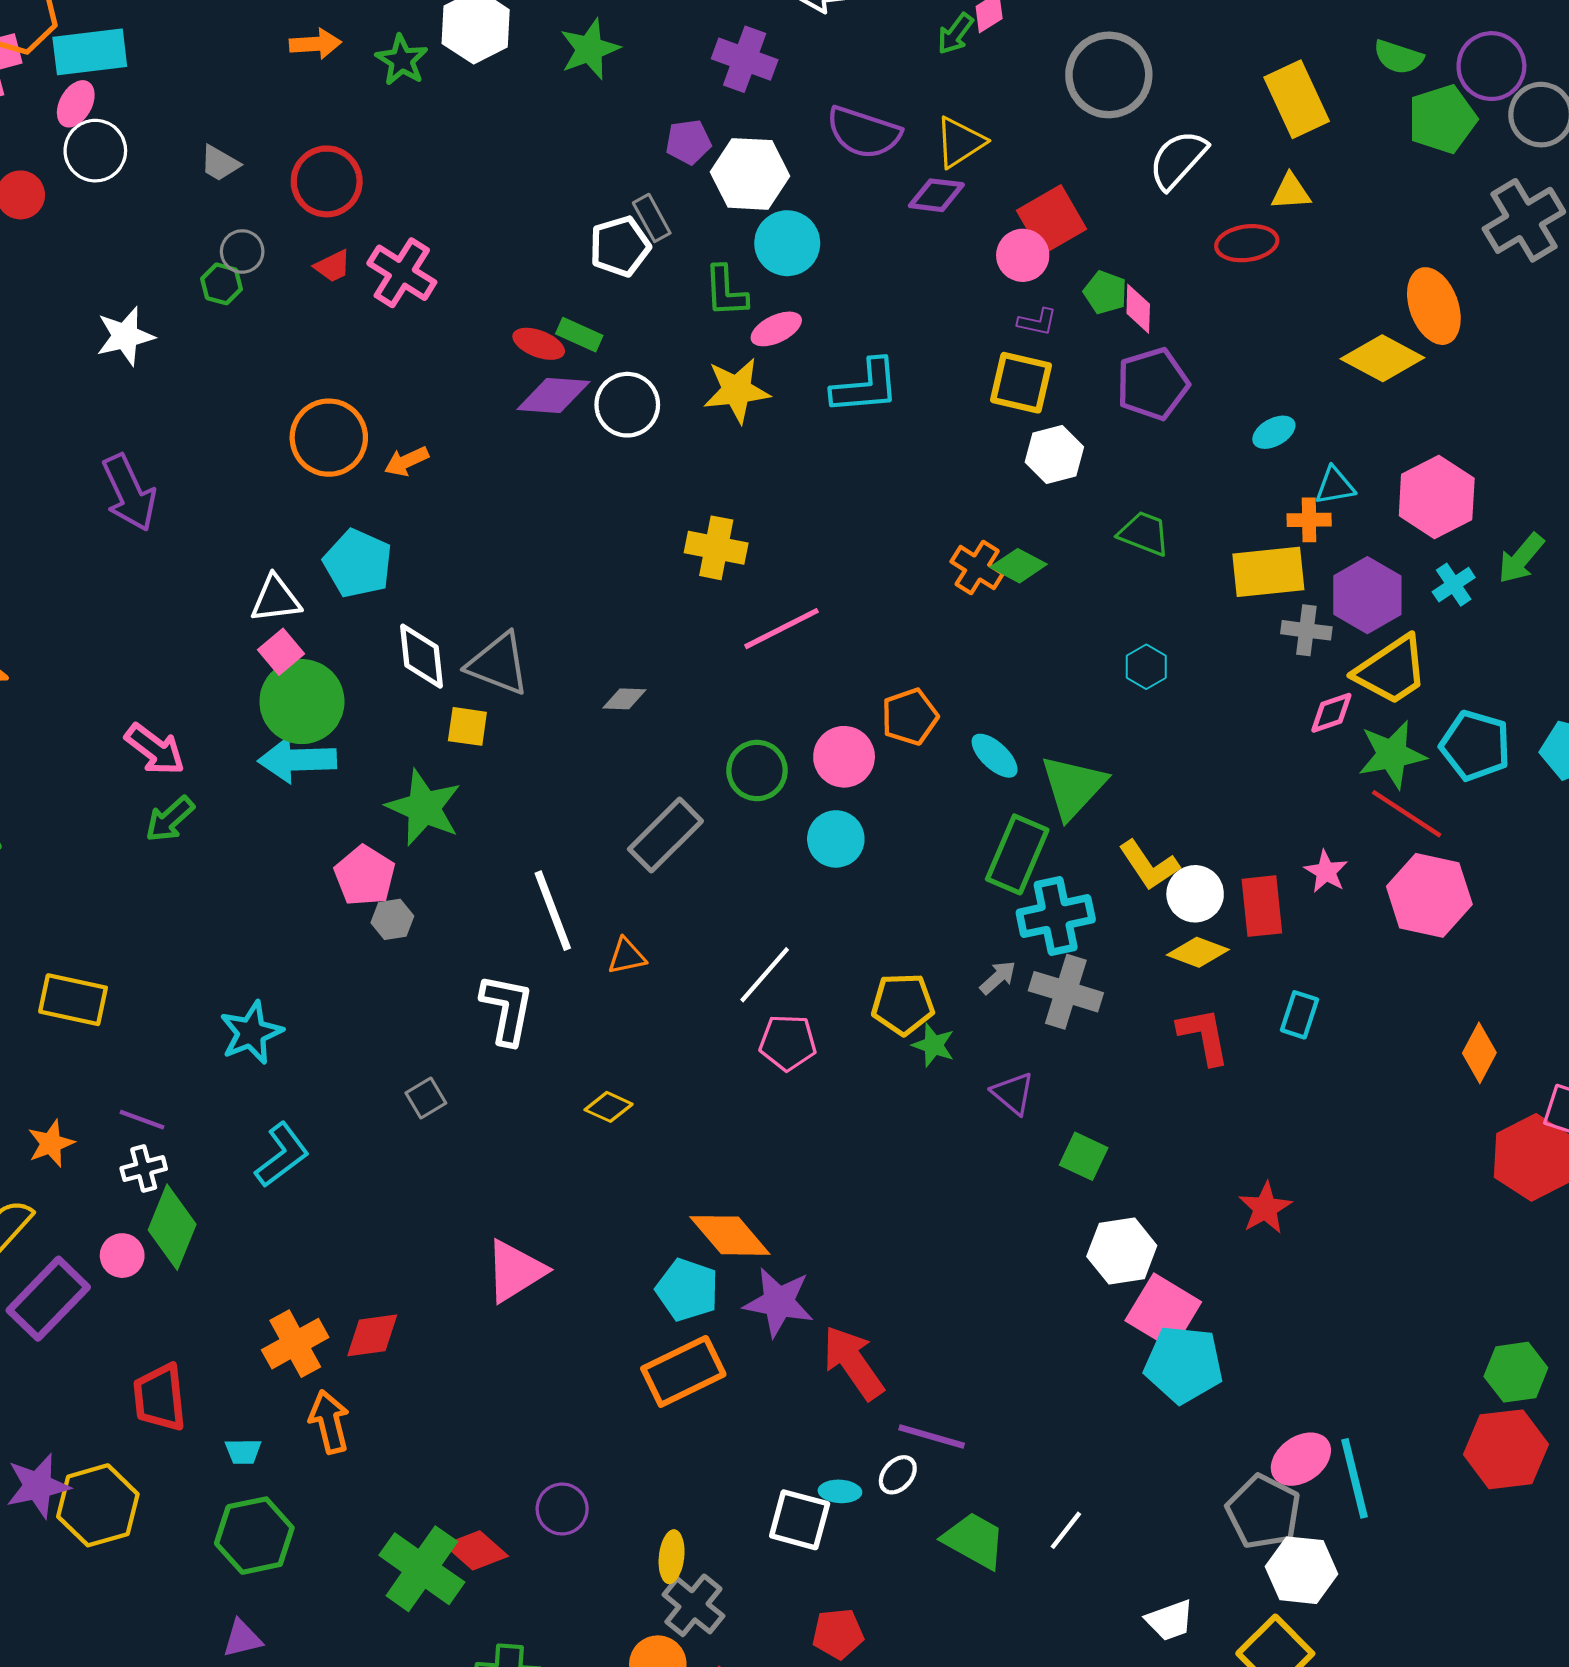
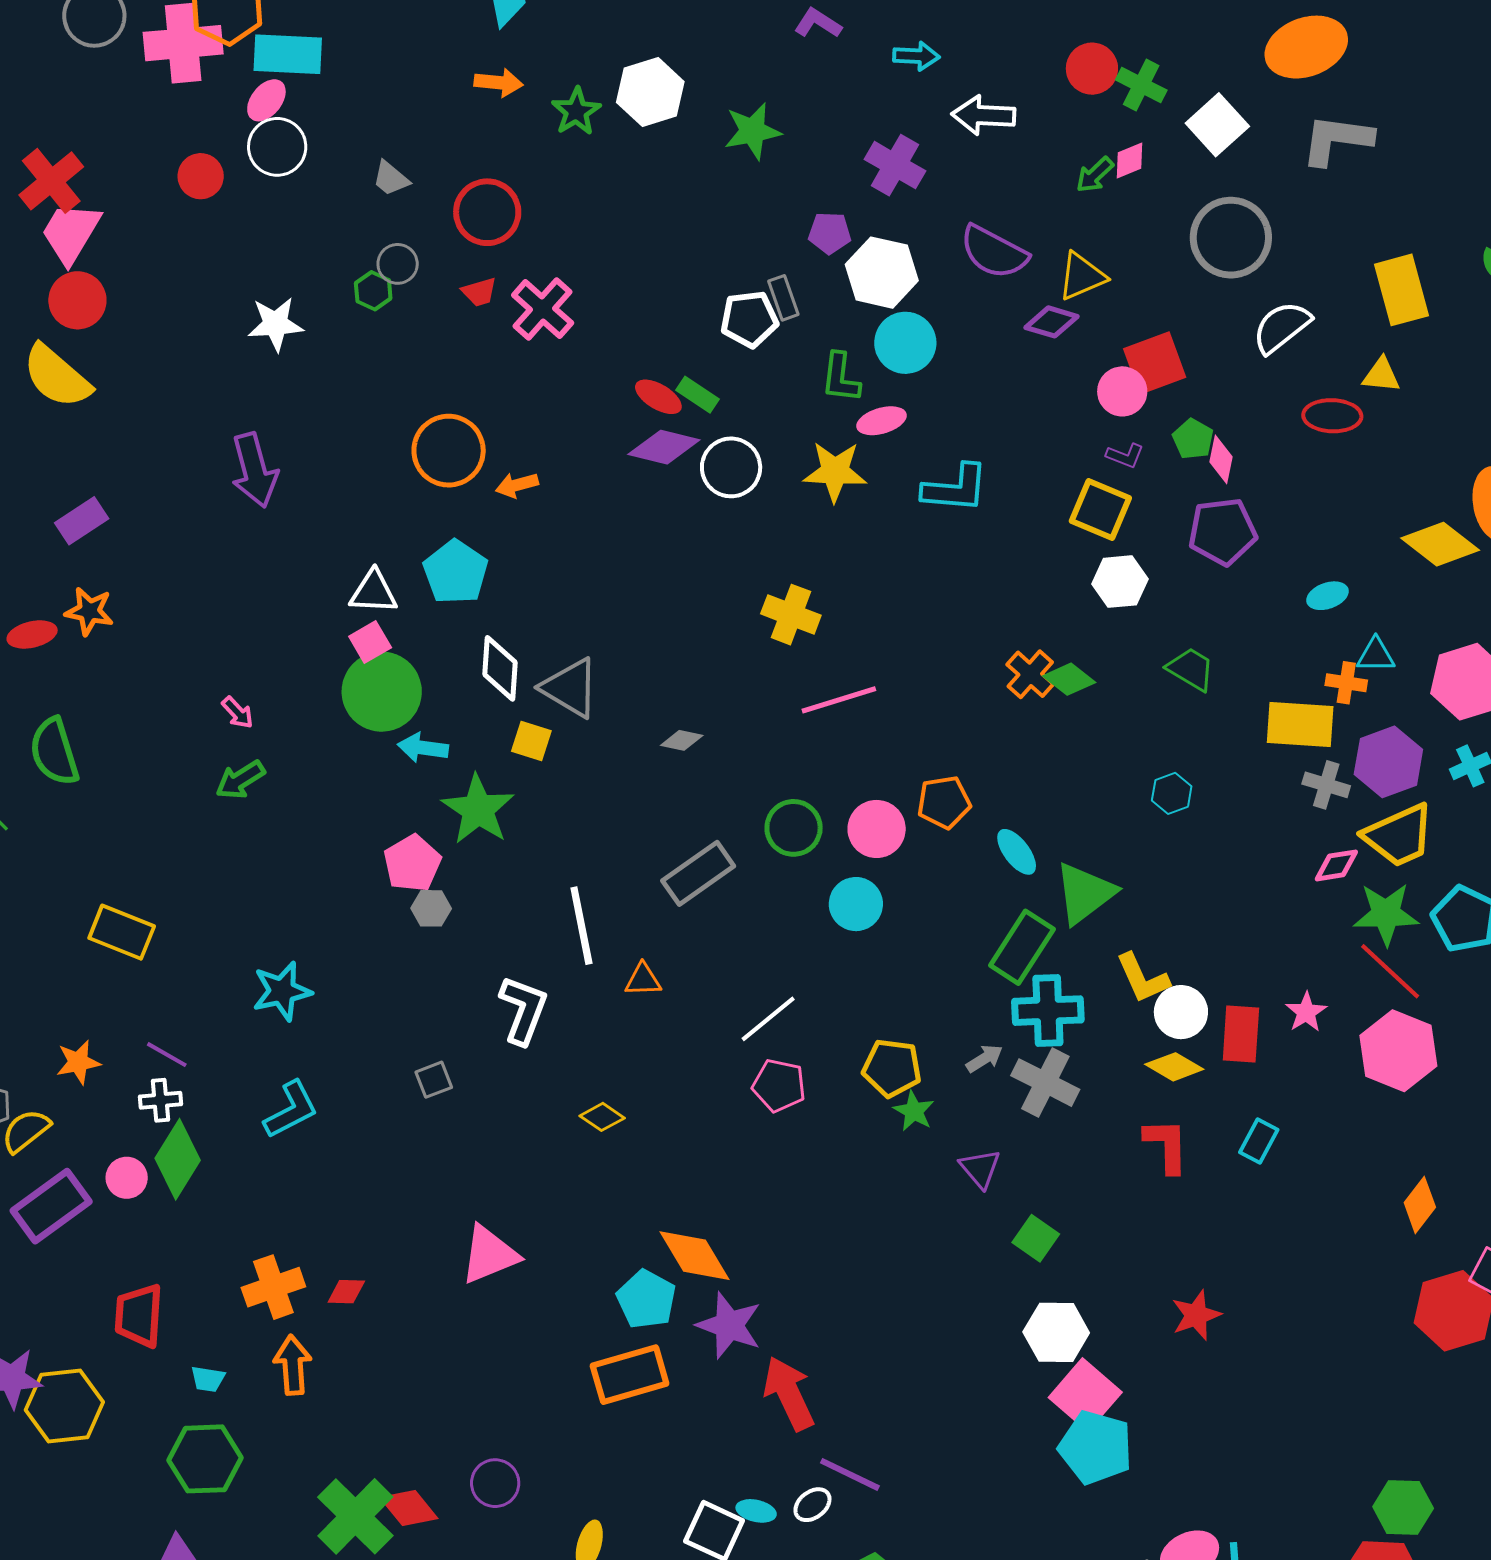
pink arrow: (155, 749) -> (237, 713), size x0.6
cyan arrow: (297, 760) -> (423, 748), moved, size x0.7
red diamond: (372, 1335) -> (346, 1292), size x0.7

